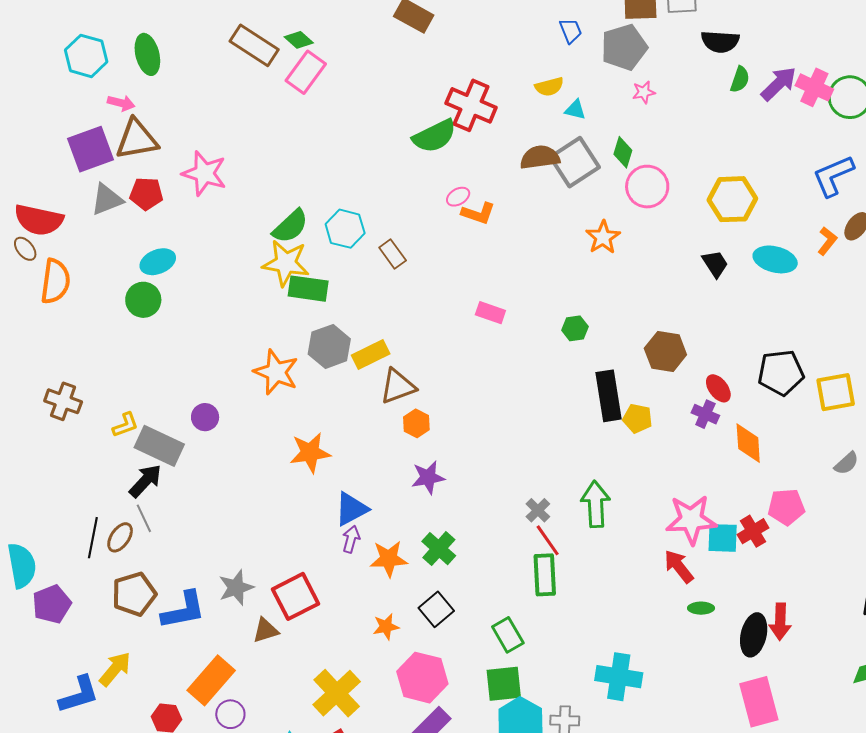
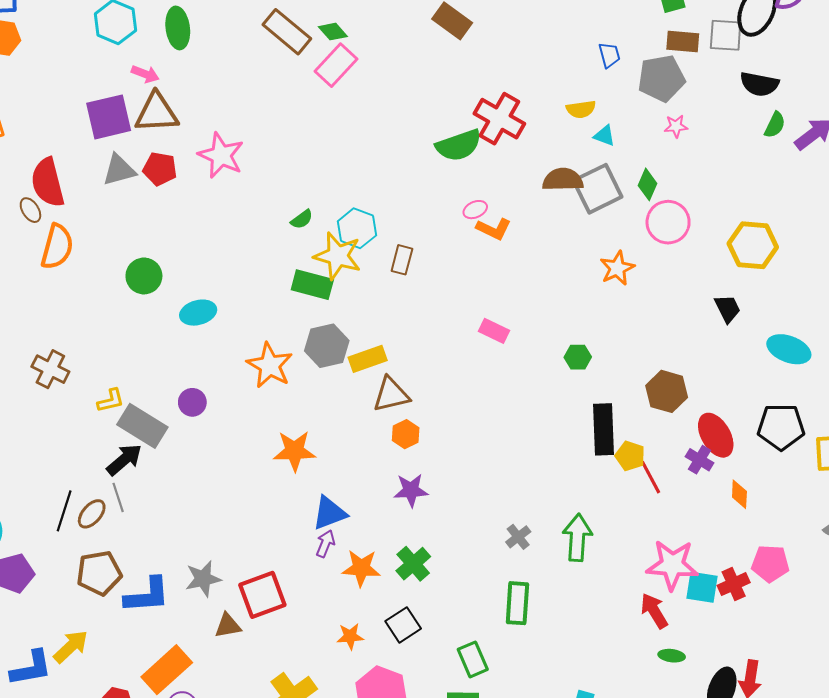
red semicircle: (39, 220) -> (48, 182), turned 57
green semicircle: (290, 226) -> (302, 219), size x0.6
brown rectangle: (393, 254) -> (402, 260), turned 44
cyan ellipse: (775, 259) -> (789, 349), moved
cyan ellipse: (158, 262) -> (198, 313), moved
yellow star: (286, 263) -> (338, 256), moved
red ellipse: (718, 388) -> (716, 435), size x1.5
orange diamond: (748, 443) -> (739, 494), size x0.7
red line: (548, 540) -> (651, 477), moved

